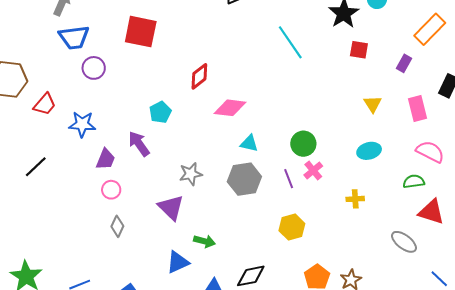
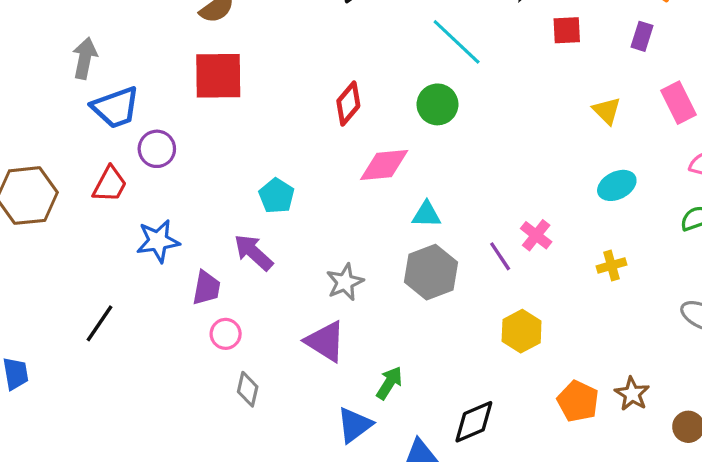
red diamond: (199, 76) -> (348, 104), moved
red trapezoid: (45, 104) -> (110, 184), moved
green circle: (303, 144) -> (437, 104), moved
green arrow: (204, 241) -> (389, 383), turned -60

